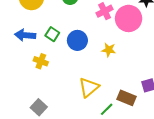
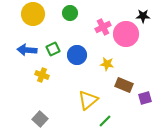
green square: (52, 34) -> (53, 49), turned 32
brown rectangle: (126, 98) -> (124, 85), moved

